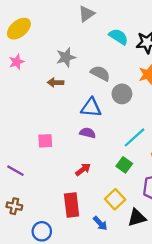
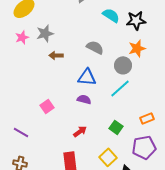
gray star: (66, 57) -> (45, 33), moved
gray circle: (122, 94) -> (123, 65), moved
cyan line: (135, 137) -> (120, 88), moved
pink square: (45, 141) -> (47, 106), turned -32

